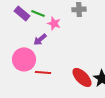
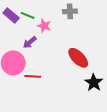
red ellipse: (82, 77) -> (78, 58), moved

